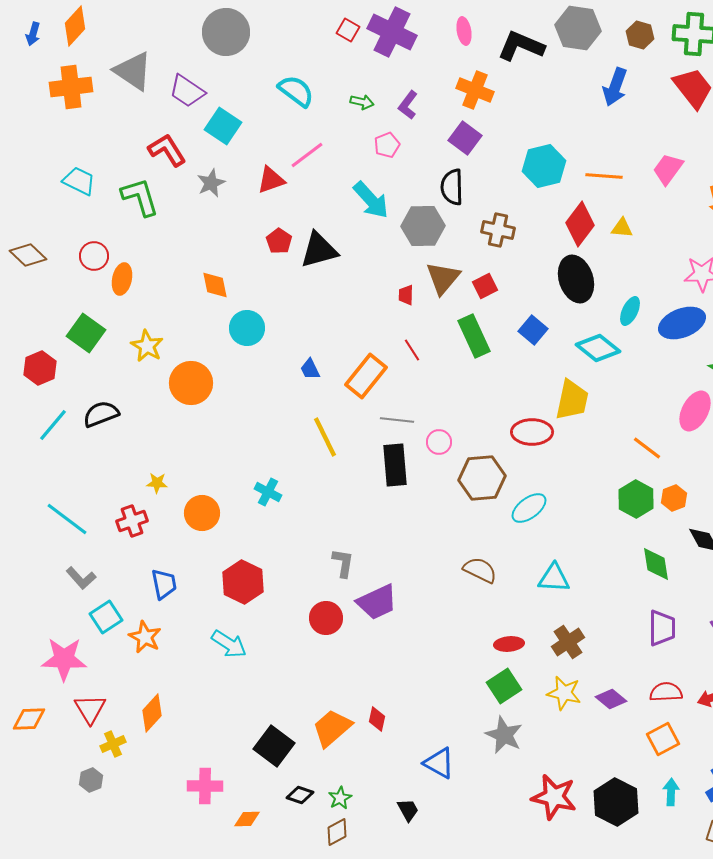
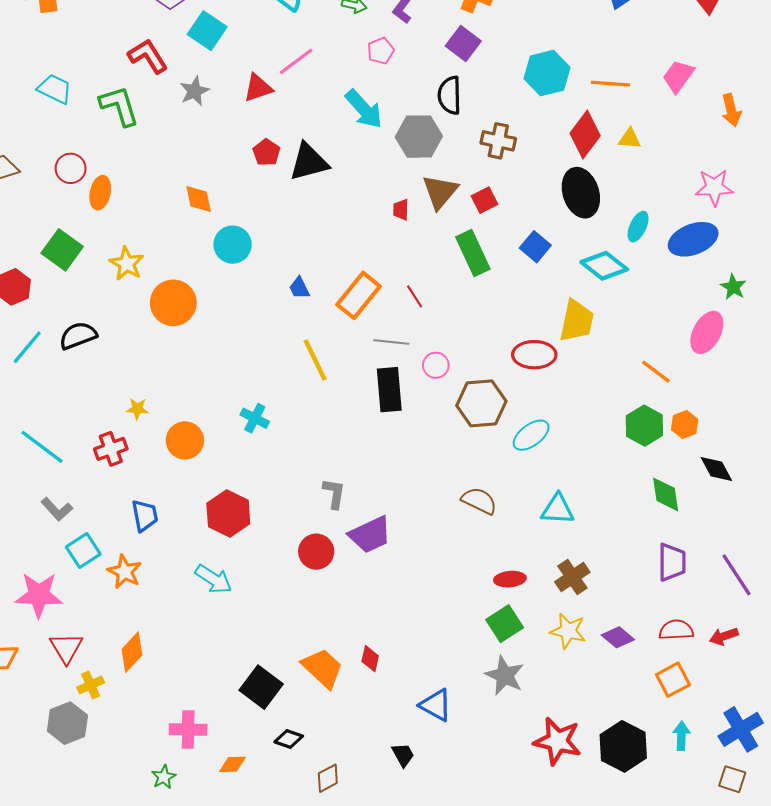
red line: (412, 350) -> (415, 296), moved
orange trapezoid: (332, 728) -> (323, 668), turned 84
gray hexagon: (91, 780) -> (67, 723), size x1.6
green star: (340, 798) -> (164, 777), moved

